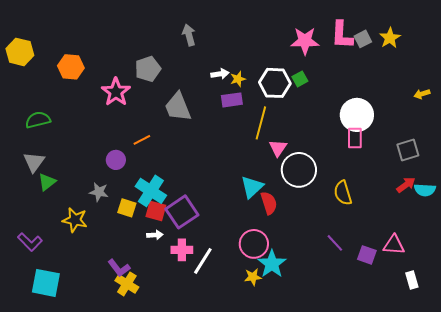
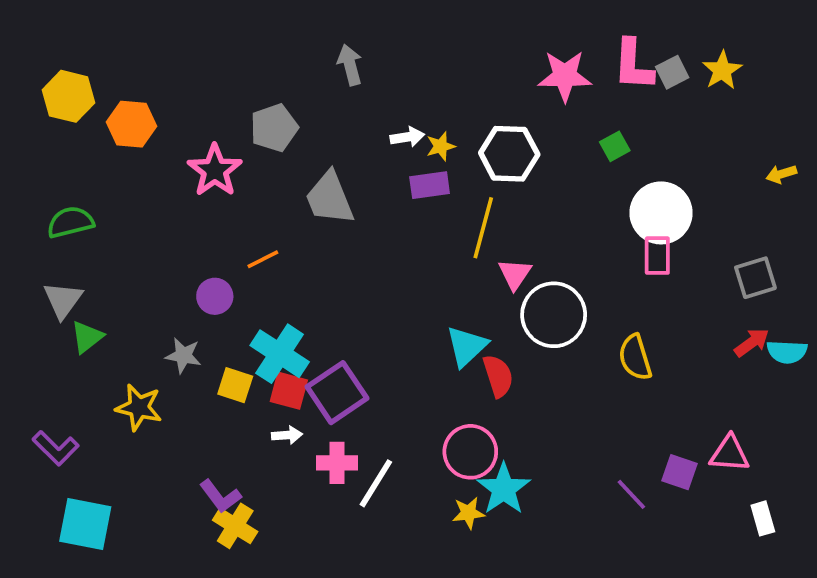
yellow hexagon: (20, 52) -> (69, 96), moved
green square: (300, 79) -> (615, 146), moved
purple line: (335, 243) -> (631, 494), moved

